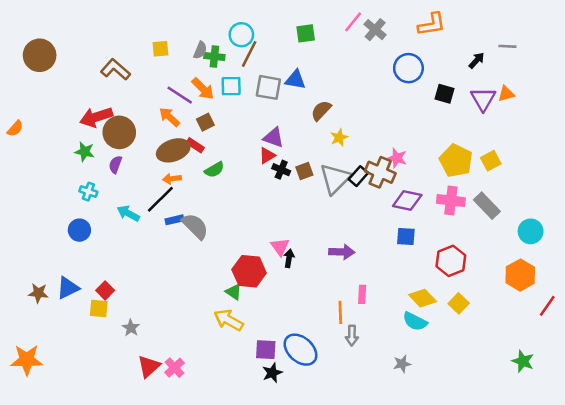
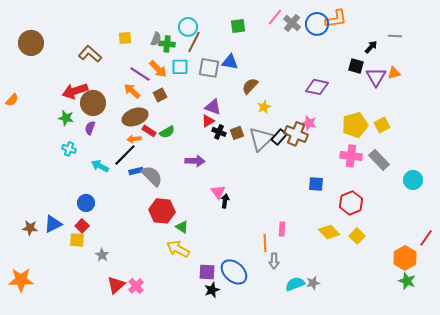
blue circle: (408, 68) -> (317, 24), moved
black square: (444, 94) -> (356, 66), moved
red rectangle: (195, 145) -> (149, 131), moved
yellow pentagon: (456, 161) -> (355, 125), turned 30
purple diamond: (407, 201) -> (317, 87), moved
blue circle: (79, 230) -> (86, 203), moved
purple arrow: (342, 252) -> (195, 161), moved
red hexagon: (249, 271) -> (162, 211), moved
orange hexagon: (520, 275) -> (405, 258), moved
cyan semicircle: (415, 321) -> (295, 284), moved, turned 132

